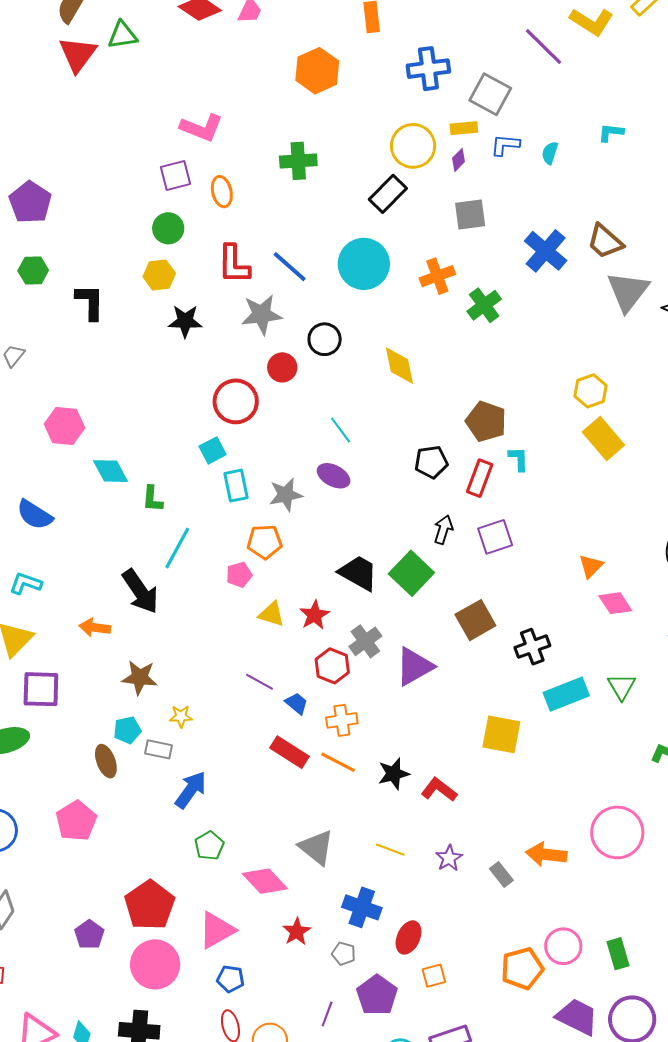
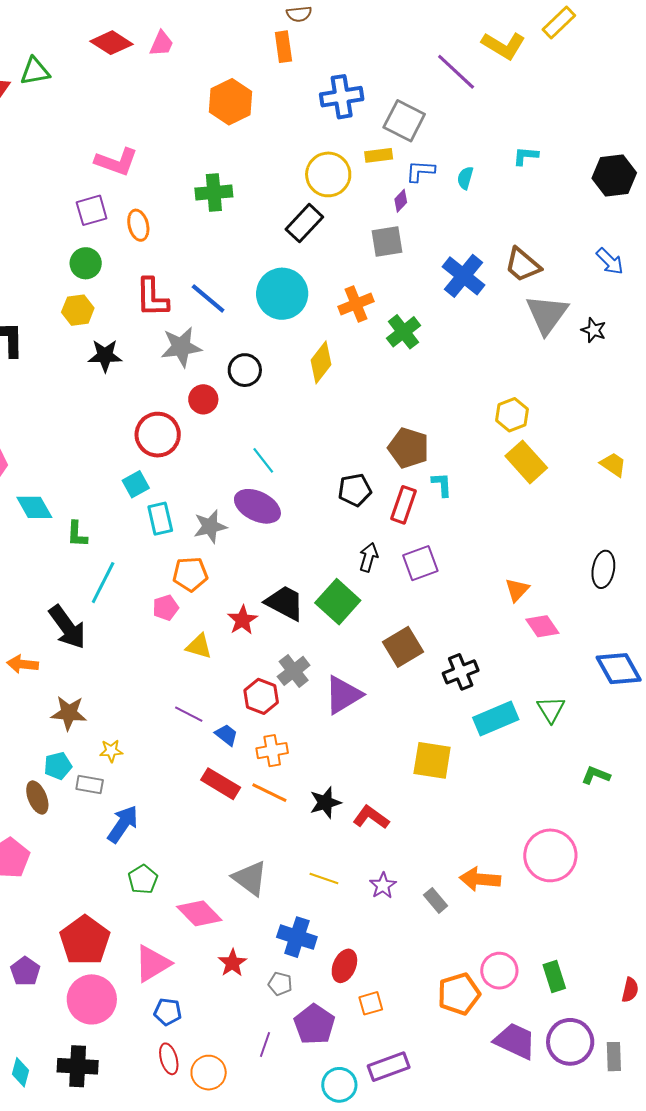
purple diamond: (458, 160) -> (401, 201), moved
yellow diamond: (399, 366) -> (321, 362), moved, turned 51
purple ellipse: (334, 476) -> (257, 506), size x1.4
red star: (314, 615) -> (242, 620), moved

